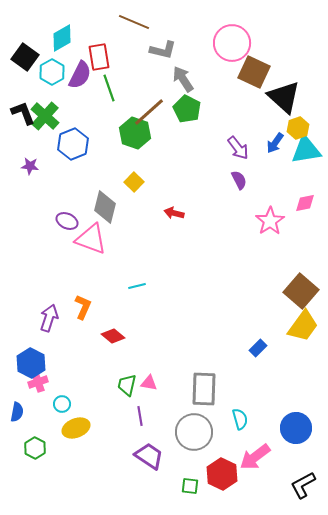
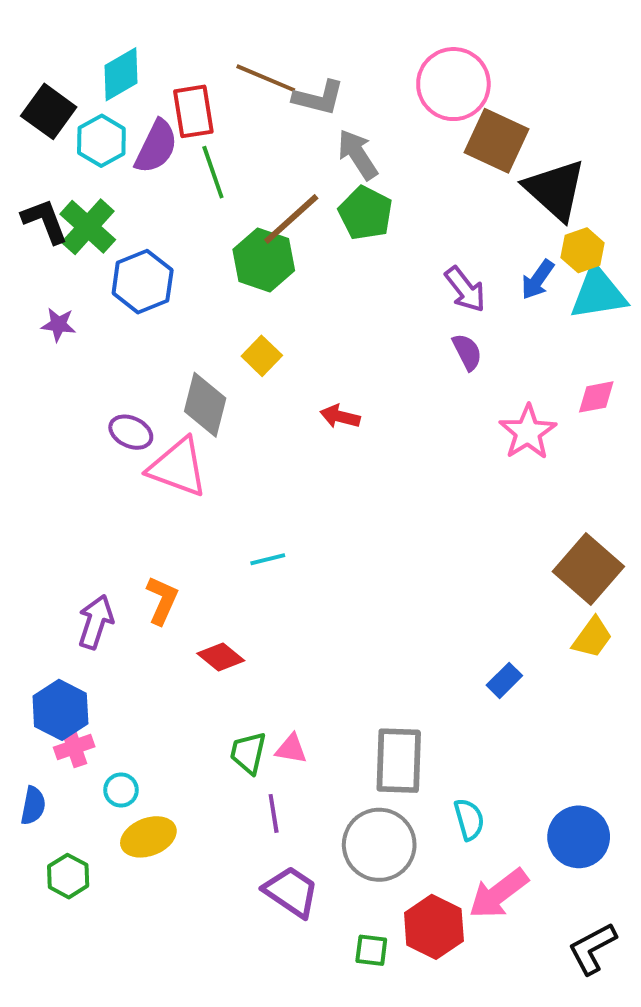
brown line: (134, 22) -> (266, 78), moved
yellow trapezoid: (303, 326) -> (592, 637), size x0.7

